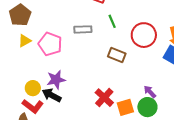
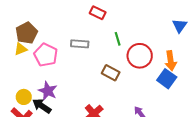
brown pentagon: (20, 15) -> (27, 33), moved
green line: (112, 21) -> (118, 39), moved
purple star: (56, 80) -> (48, 91), turned 30

